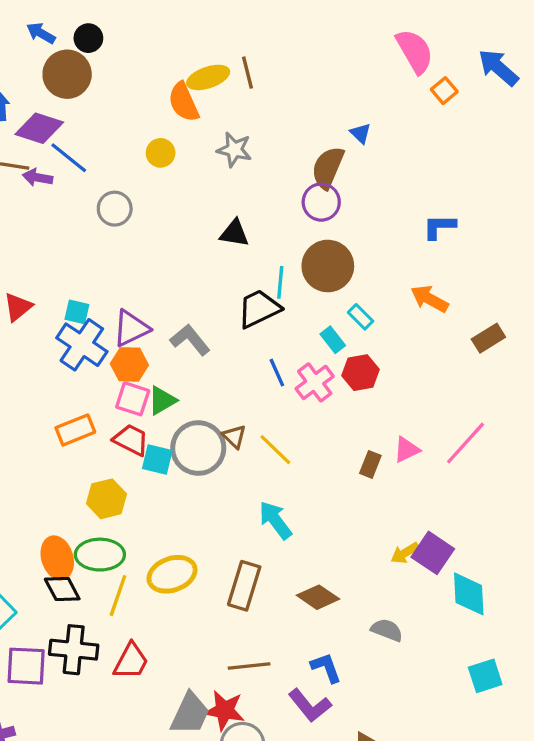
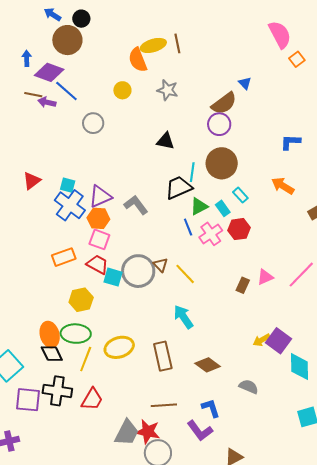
brown semicircle: (328, 168) -> (224, 103), turned -152
green triangle: (162, 400) -> (199, 206), moved
brown rectangle: (244, 586) -> (163, 356), turned -32

